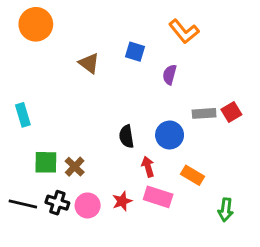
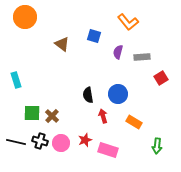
gray rectangle: (204, 113) -> (142, 57), moved
pink rectangle: (158, 197) -> (108, 150), moved

